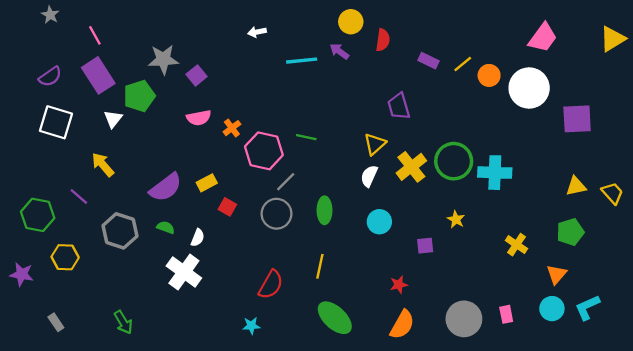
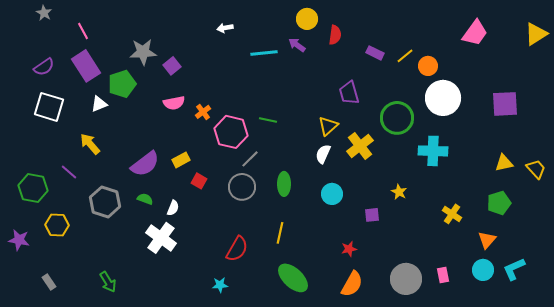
white circle: (529, 88) -> (443, 98), moved
white triangle: (113, 119) -> (99, 104), turned 30
green circle: (454, 161) -> (397, 118), moved

